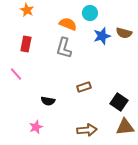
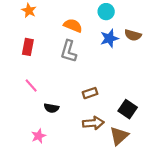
cyan circle: (90, 13) -> (106, 12), moved
pink line: (16, 74) -> (31, 86), moved
brown triangle: (125, 127) -> (119, 136), moved, turned -36
brown arrow: (87, 130) -> (93, 123), moved

